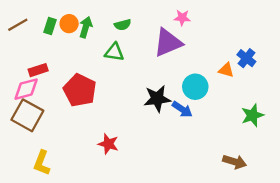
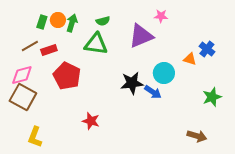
pink star: (182, 18) -> (161, 16), moved
brown line: (18, 25) -> (30, 46), moved
green triangle: (114, 52) -> (96, 44), size x1.4
red rectangle: (38, 70) -> (49, 50), moved

